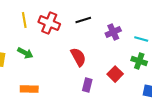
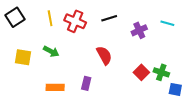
cyan line: (141, 39) -> (167, 23), moved
green cross: (139, 61) -> (161, 72), moved
purple rectangle: (87, 85) -> (86, 83), moved

